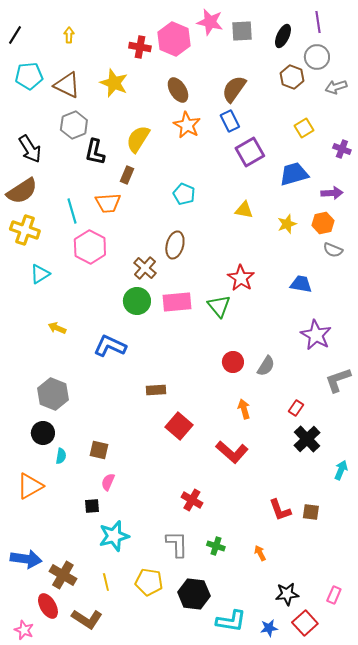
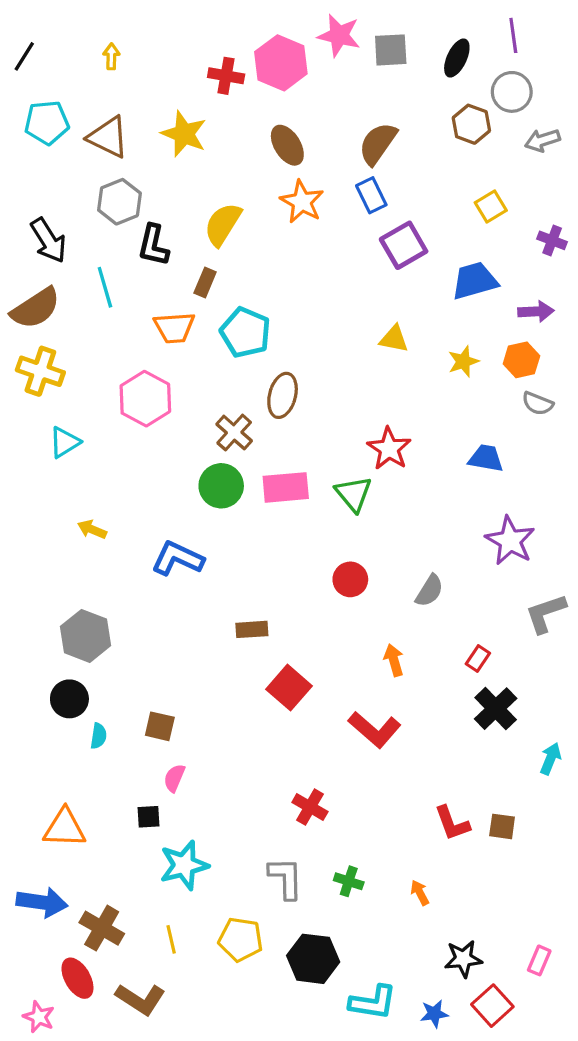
cyan pentagon: (184, 194) -> (245, 332), moved, size x1.4
cyan line: (72, 211) -> (105, 287), moved
red circle: (233, 362) -> (350, 579), moved
orange triangle: (30, 486) -> (65, 828), moved, turned 32

